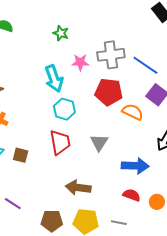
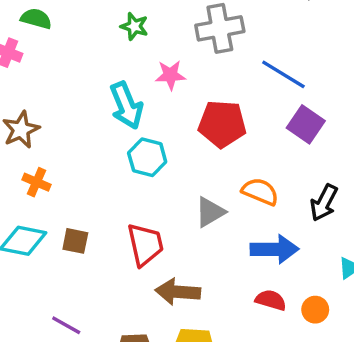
gray cross: (111, 55) -> (220, 28), moved
orange semicircle: (133, 112) -> (260, 191), moved
red trapezoid: (60, 142) -> (145, 245), moved
gray triangle: (99, 142) -> (210, 212), turned 30

